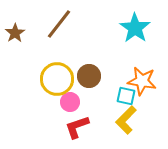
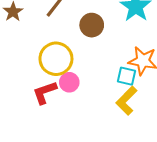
brown circle: (89, 76) -> (92, 25), moved
red L-shape: (77, 127) -> (45, 92), moved

